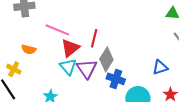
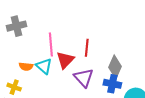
pink line: (57, 30) -> (51, 44), turned 70
gray diamond: (106, 59) -> (115, 67), moved
cyan triangle: (68, 67) -> (44, 66), moved

